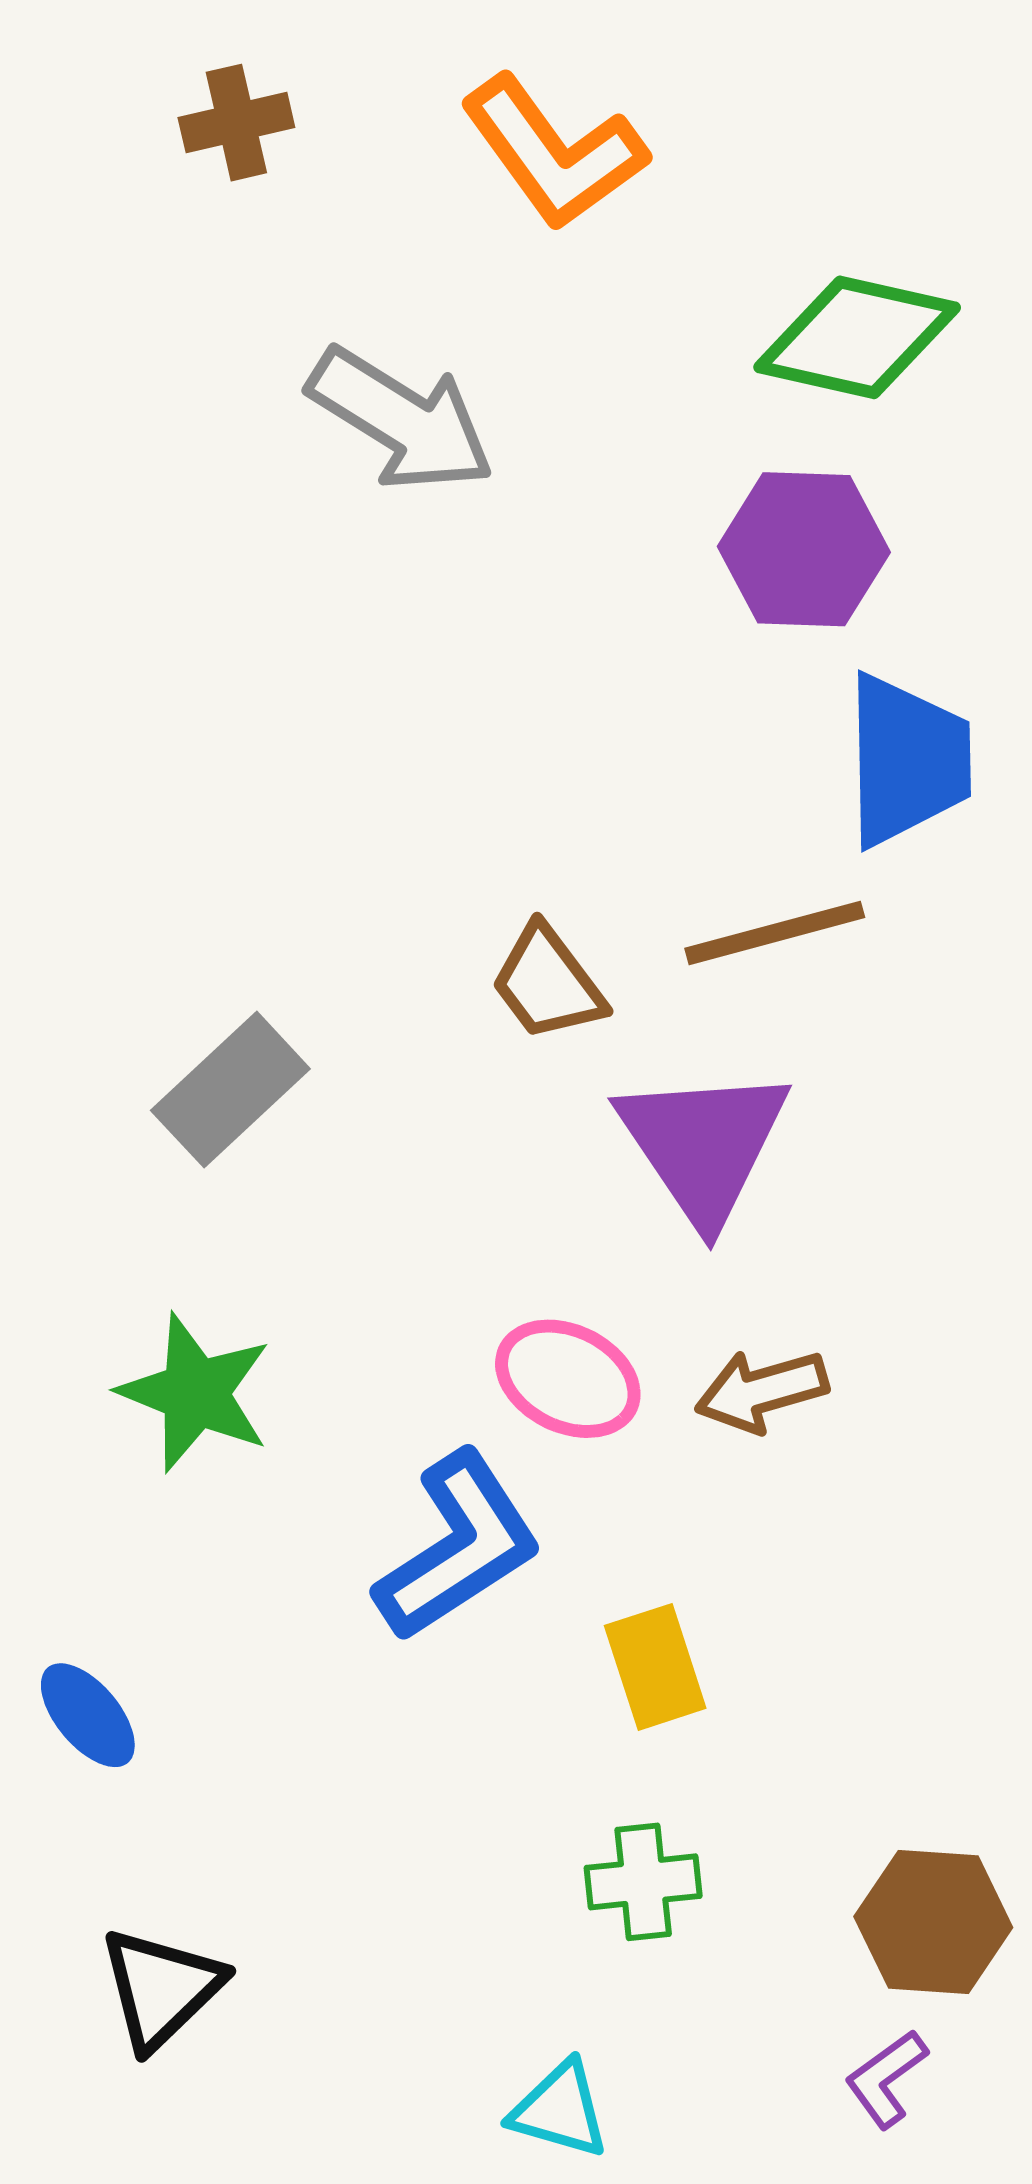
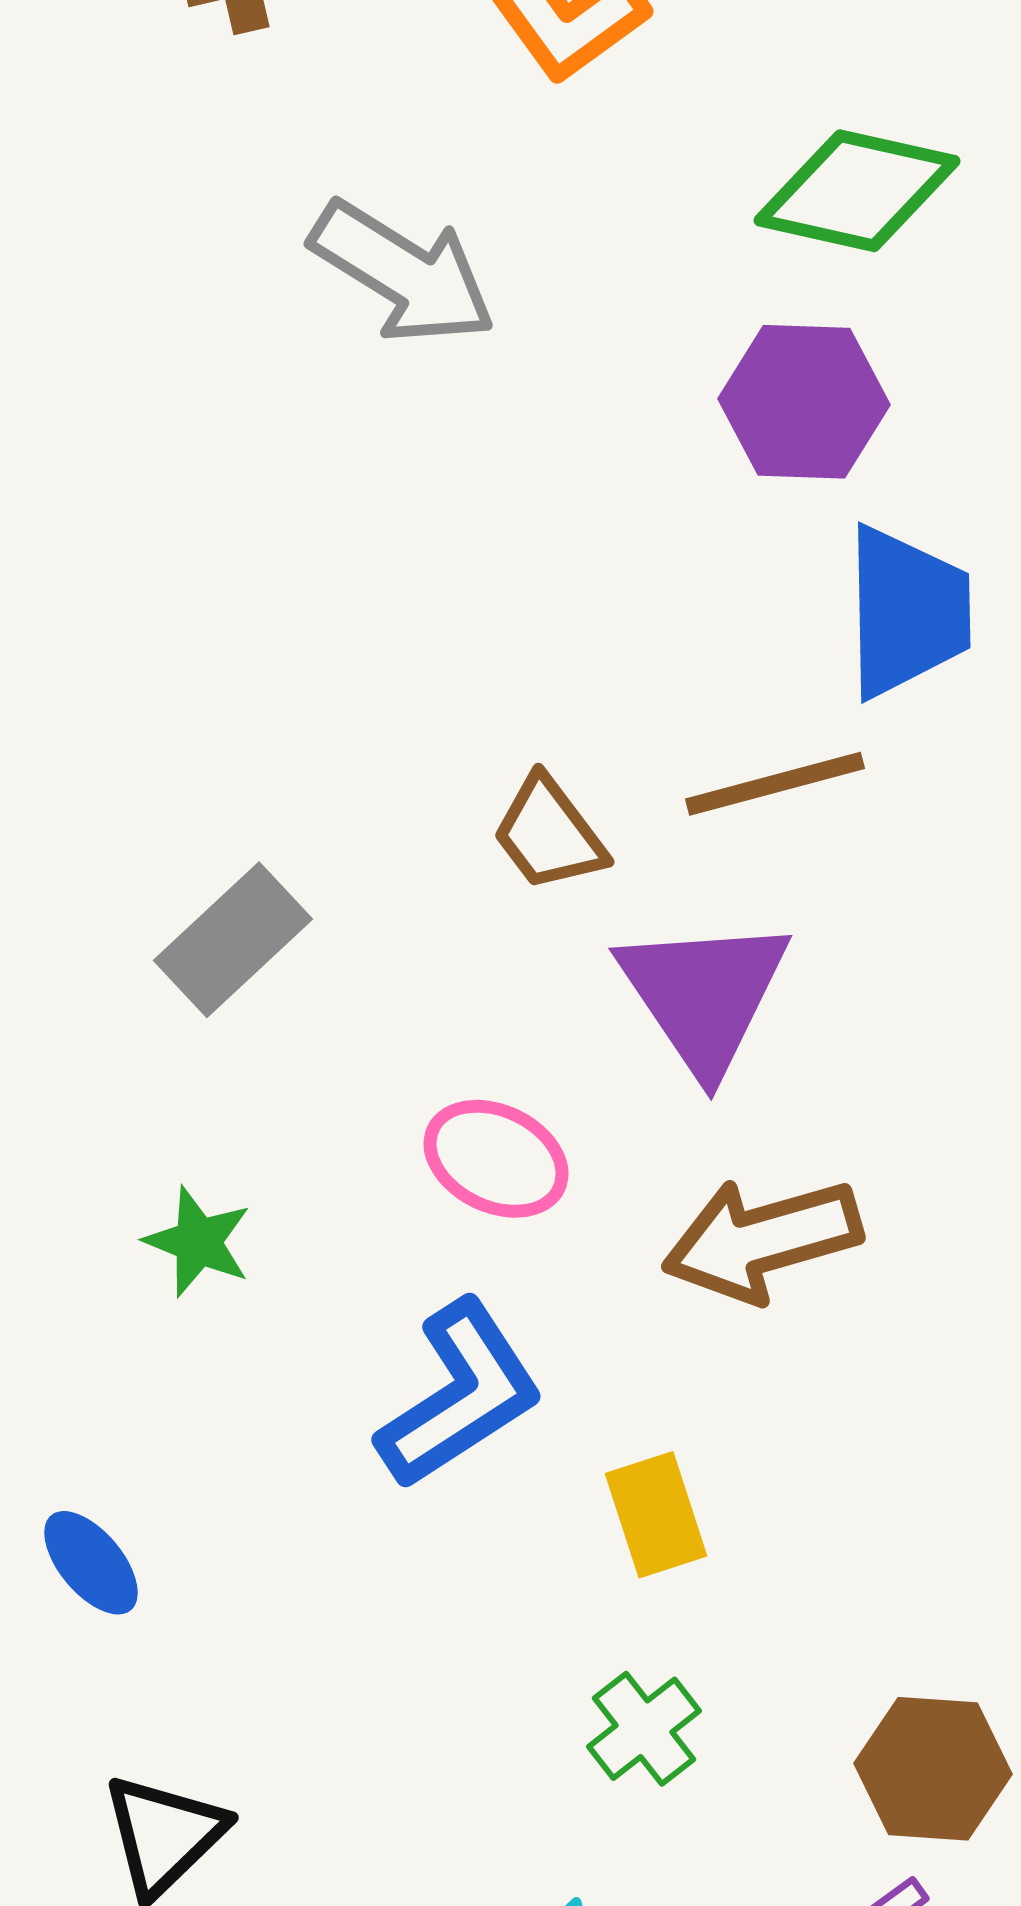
pink ellipse: (568, 1379) -> (496, 1159), moved
brown arrow: (762, 1391) -> (762, 1240), size x1.5
green star: (195, 1393) -> (198, 1242), size x0.7
green cross: (643, 1882) -> (644, 1729), turned -32

